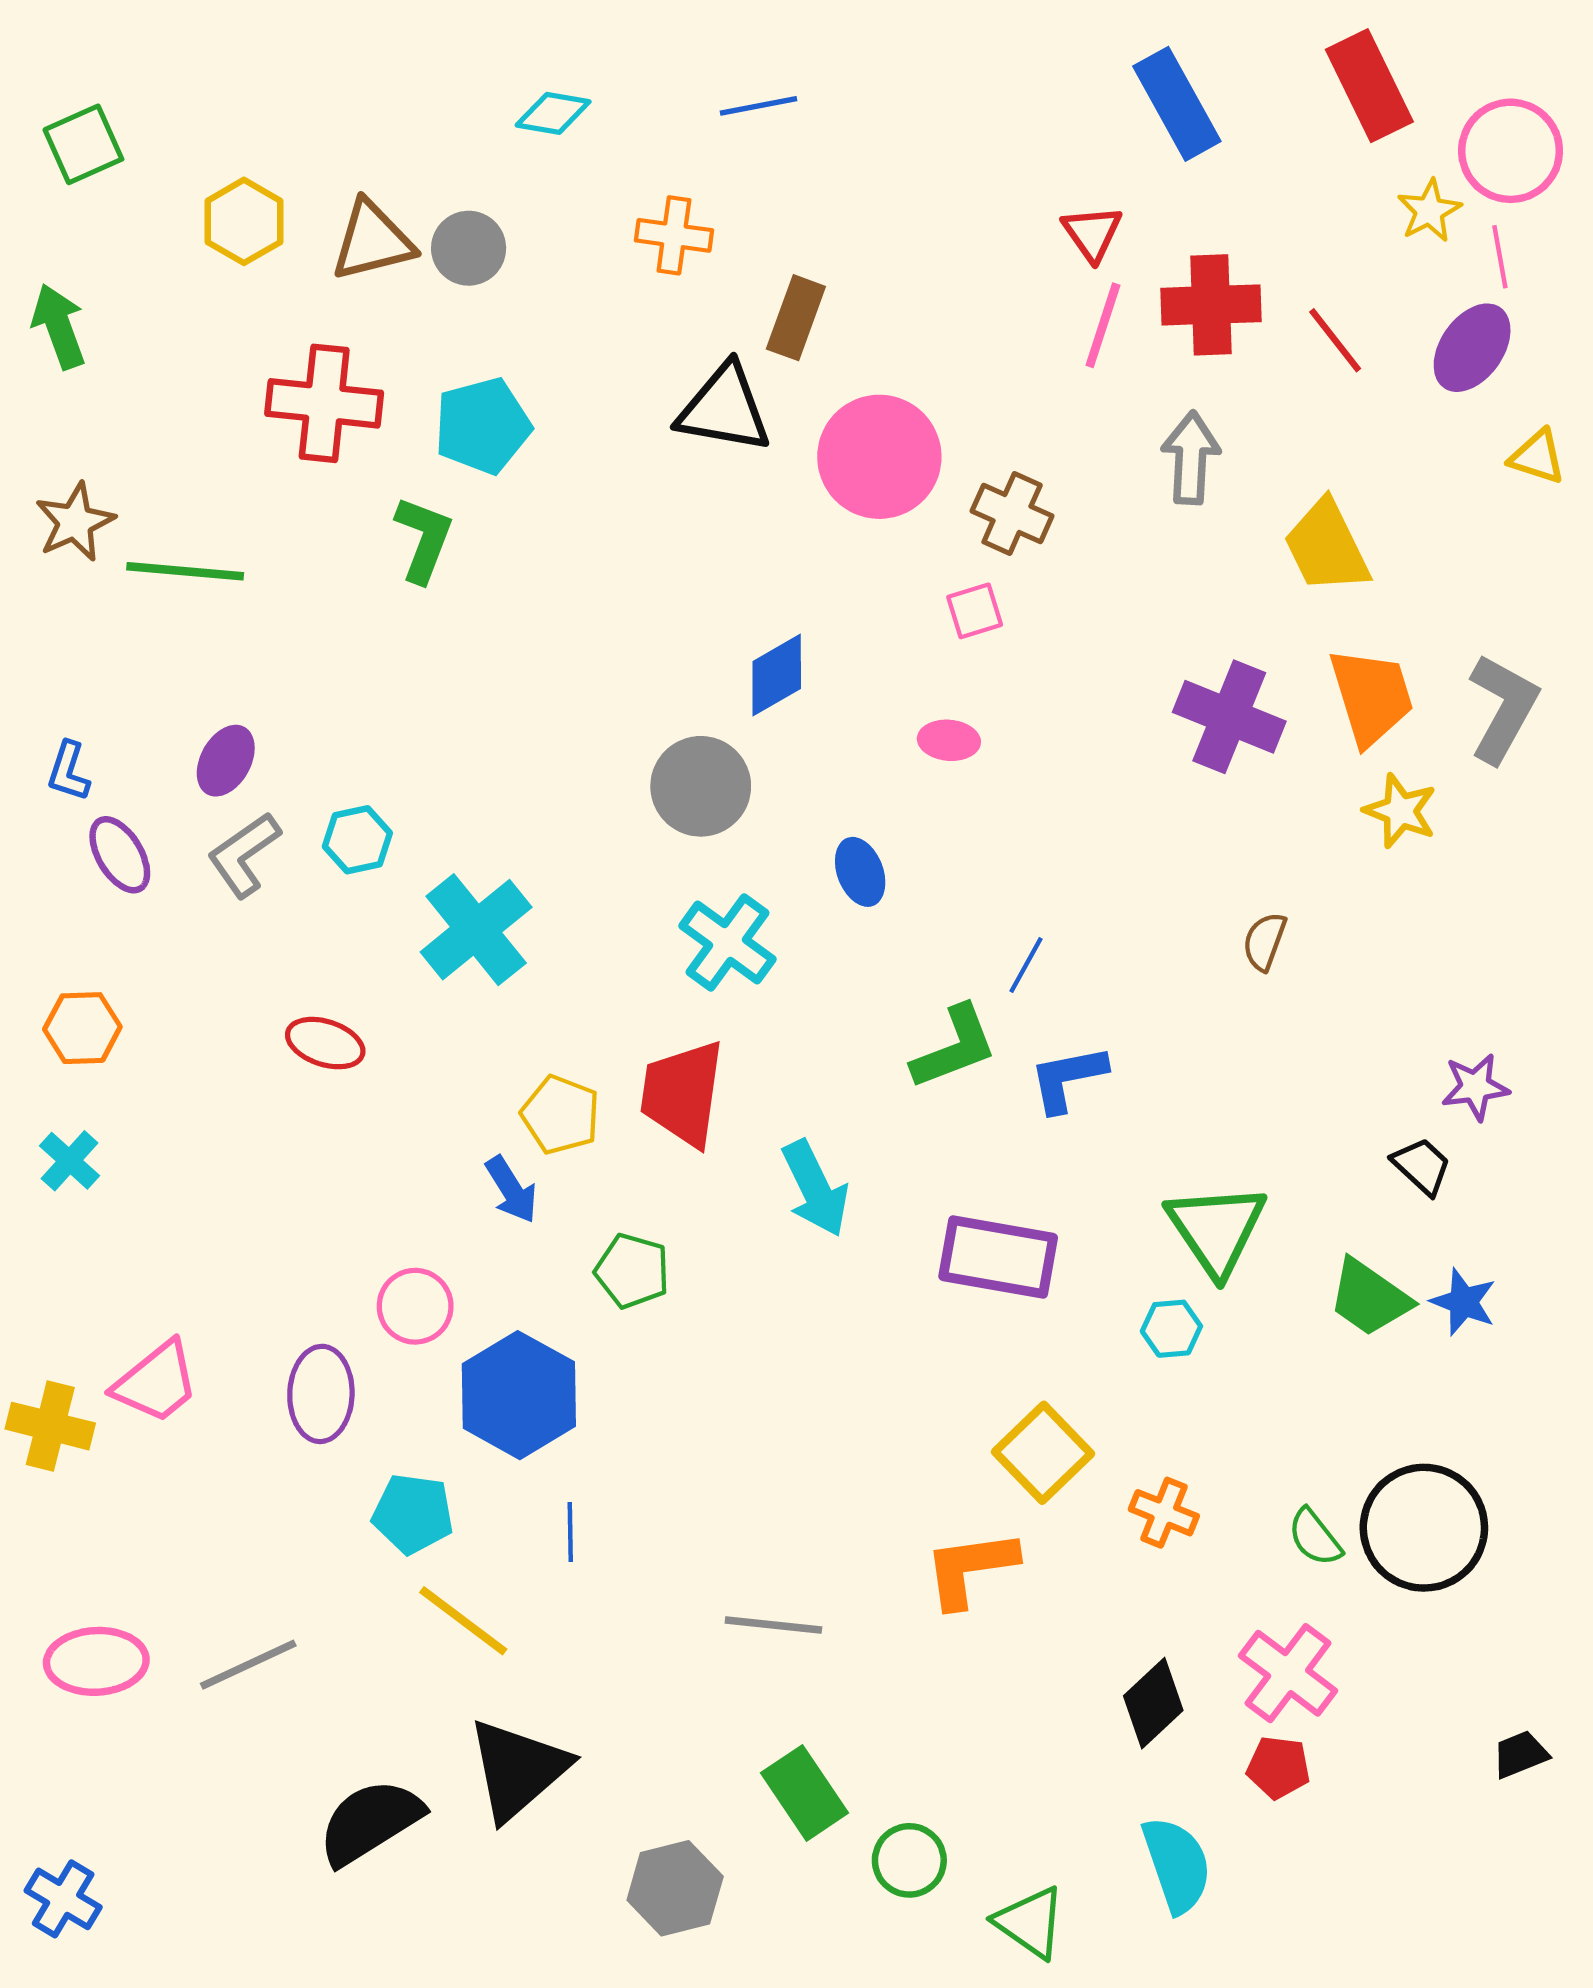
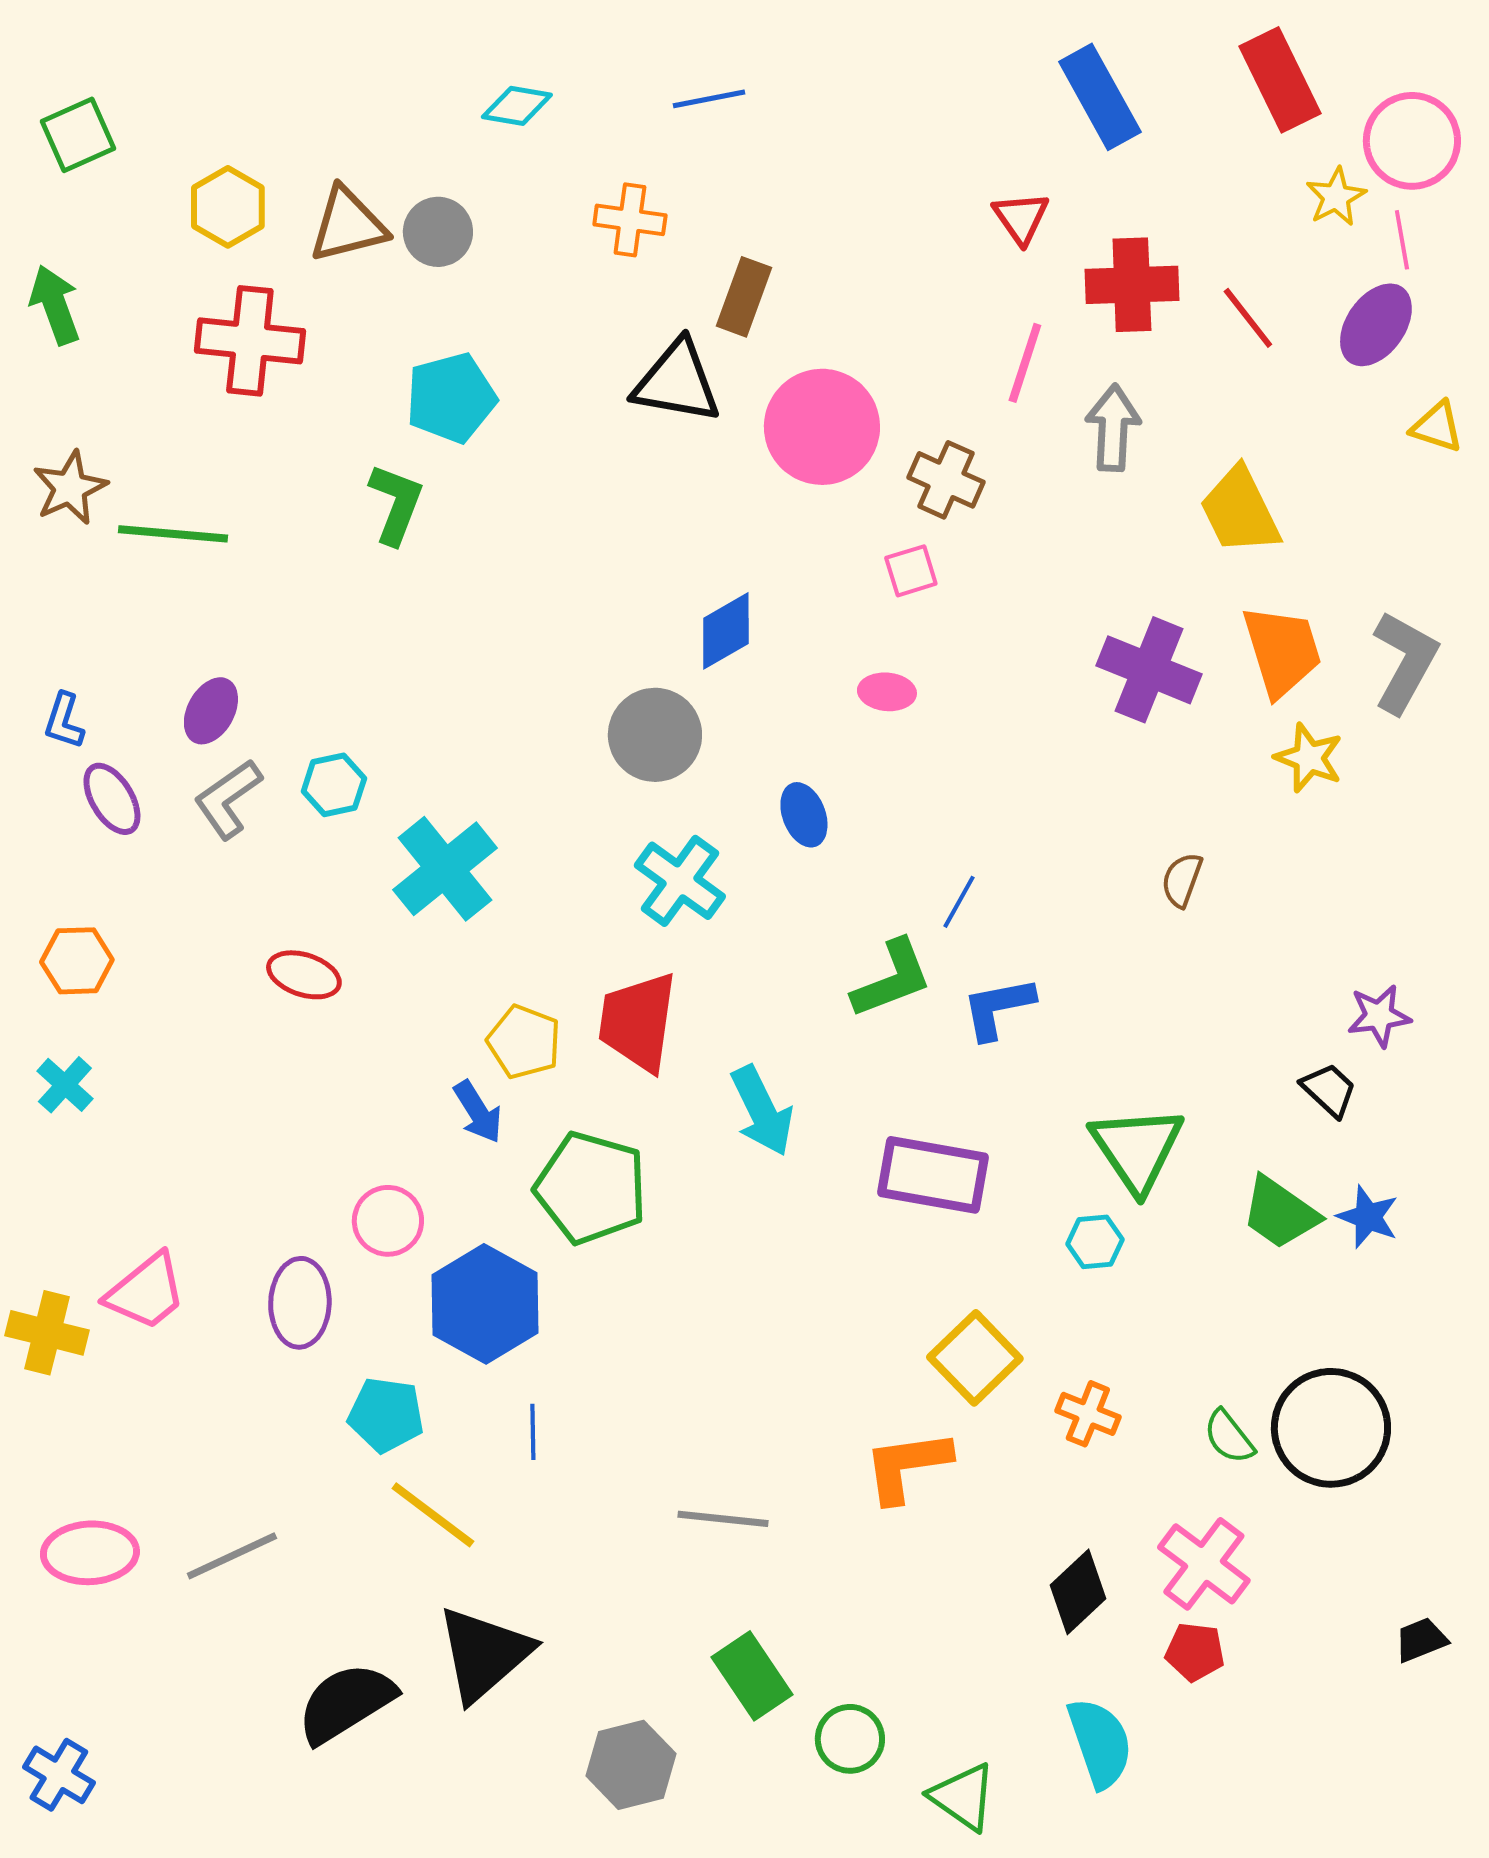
pink line: (1103, 325) -> (1025, 363), moved
red cross: (324, 403) -> (250, 341), moved
green pentagon: (632, 1271) -> (591, 1188), size x1.6

